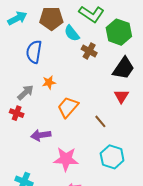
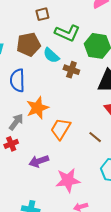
orange star: (49, 82) -> (37, 108), size x1.6
red cross: (17, 113) -> (11, 144), turned -32

